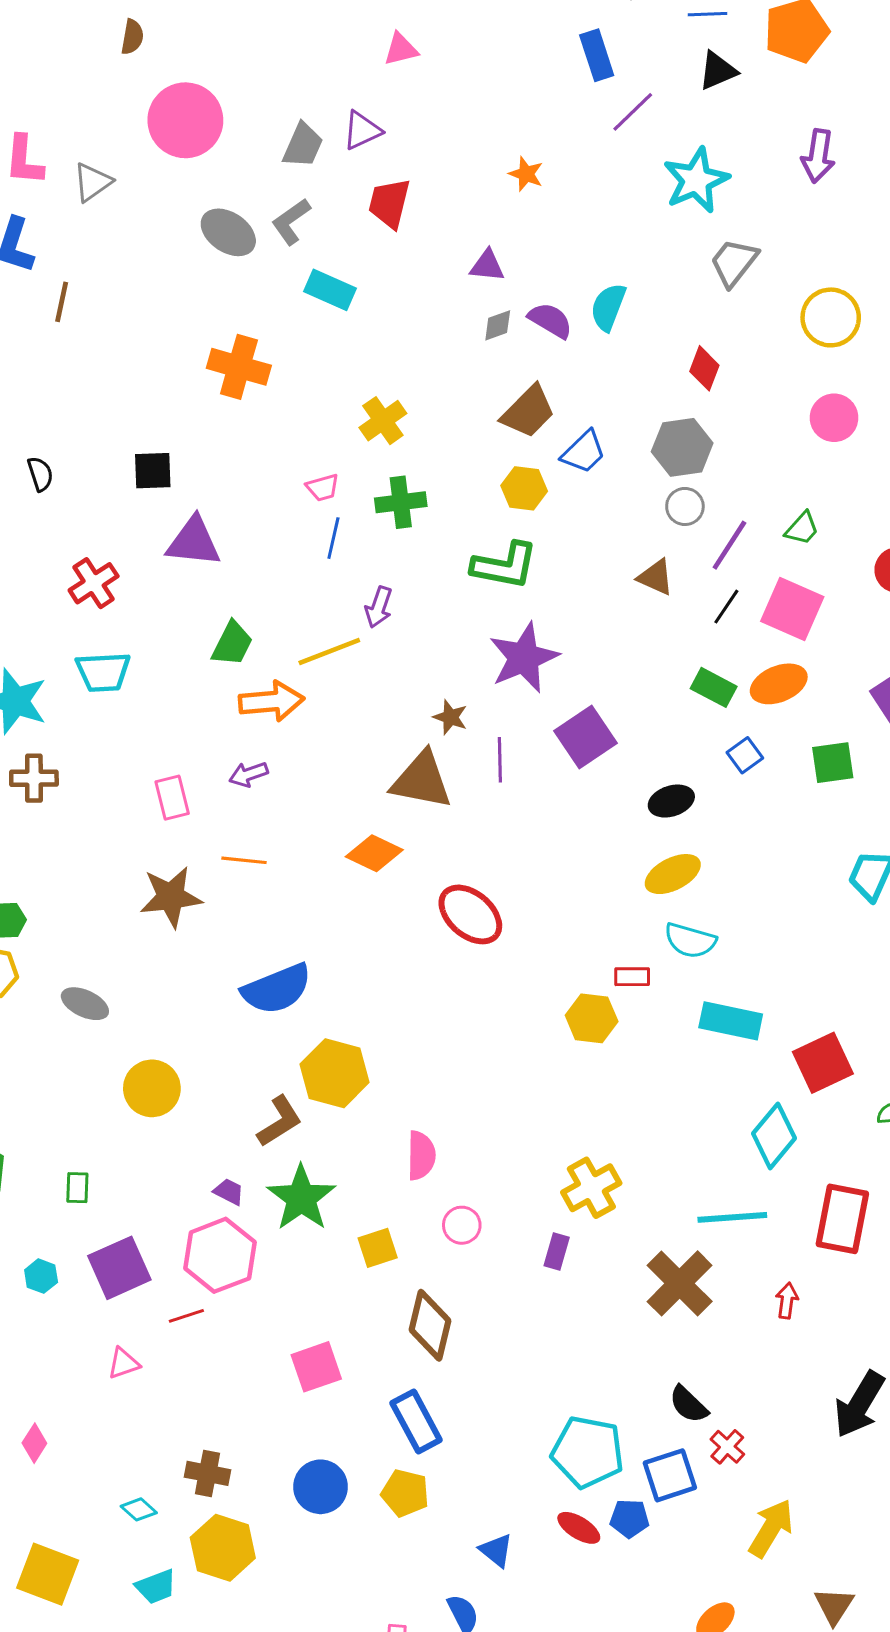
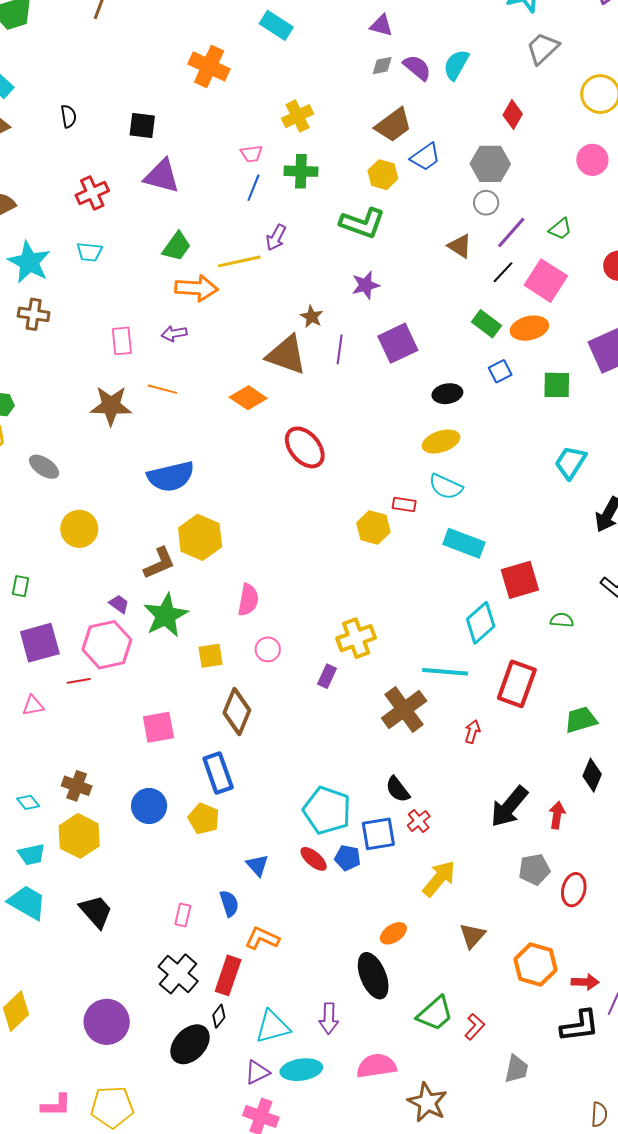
purple star: (524, 658) -> (366, 285), size x0.6
cyan trapezoid: (103, 672) -> (89, 252), size x0.7

